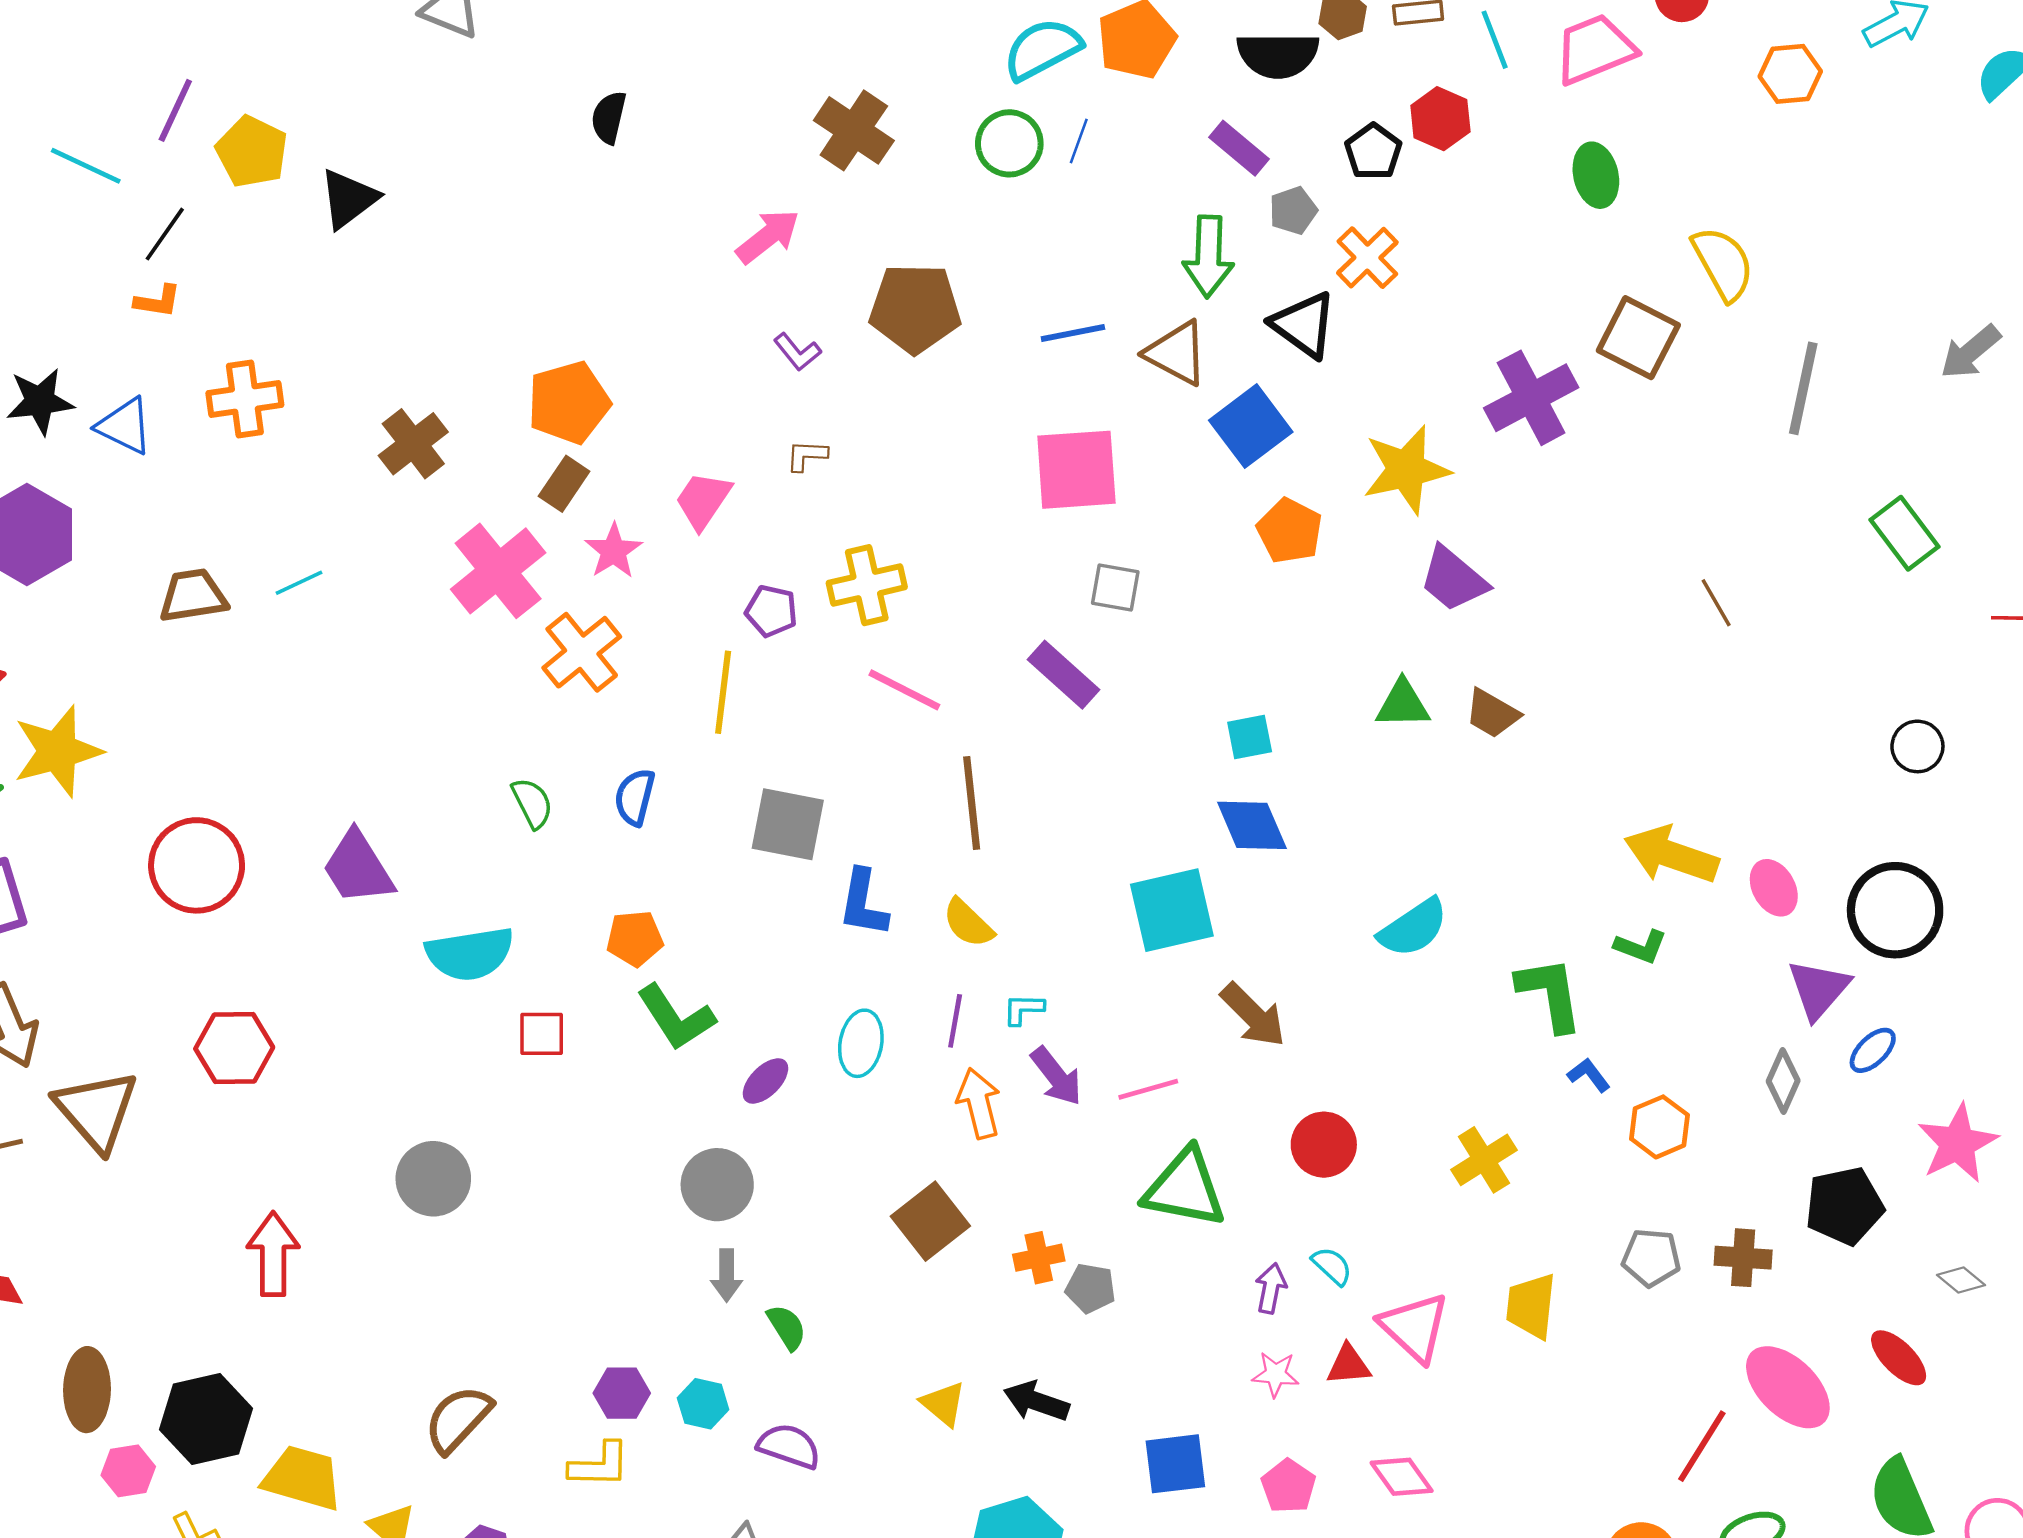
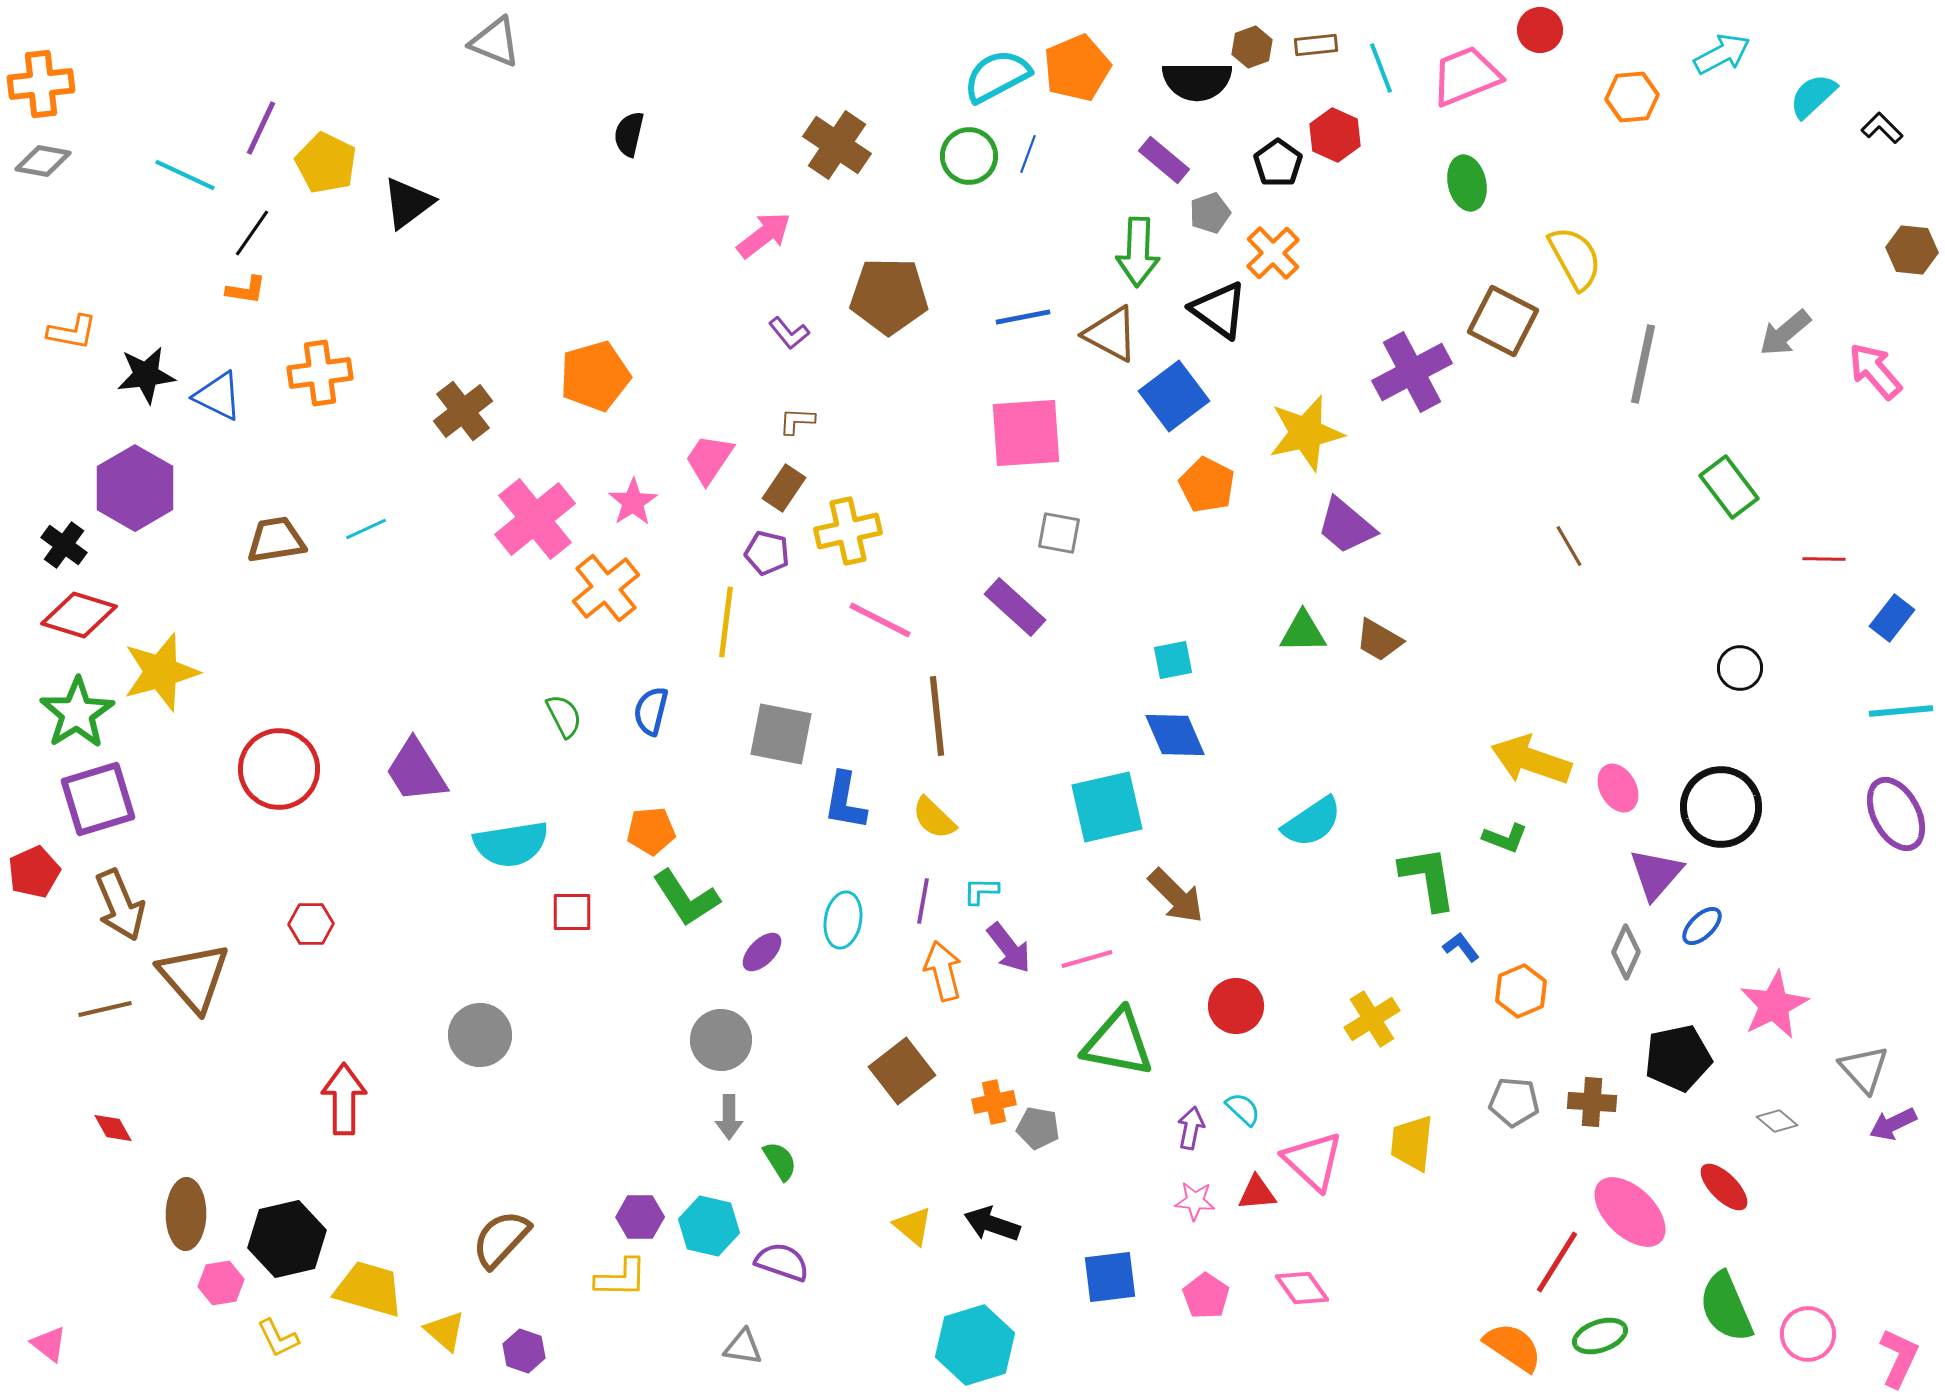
brown rectangle: (564, 484) -> (784, 488), moved
red hexagon: (234, 1048) -> (311, 924), size x0.7
cyan hexagon: (703, 1404) -> (709, 1226), size x1.4

